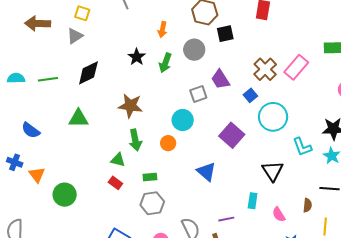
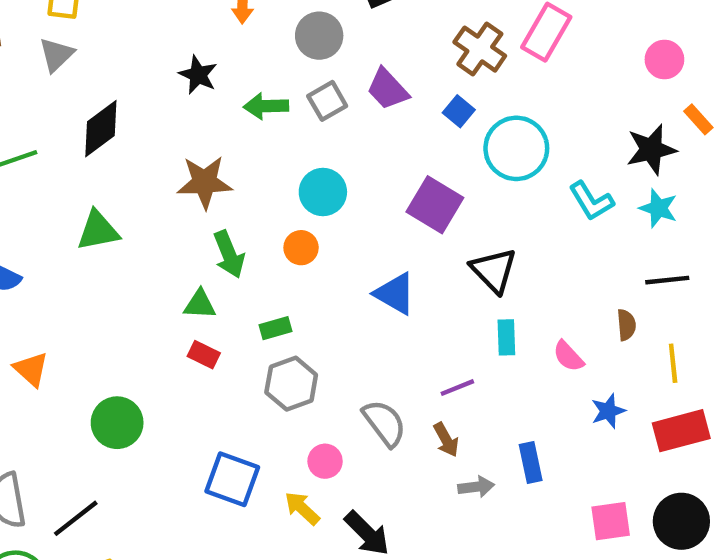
green arrow: (165, 63) -> (266, 106), moved, turned 78
gray square: (198, 94) -> (327, 101), moved
black triangle: (273, 171) -> (494, 270), moved
green circle: (65, 195) -> (117, 423), moved

